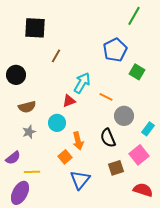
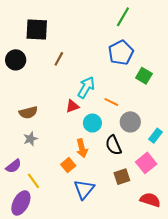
green line: (134, 16) -> (123, 17), moved
black circle: (16, 75) -> (16, 60), moved
cyan circle: (57, 123) -> (92, 123), moved
yellow line: (32, 172) -> (34, 181), turned 56

